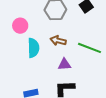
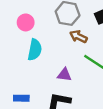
brown arrow: (58, 41) -> (78, 37), moved

